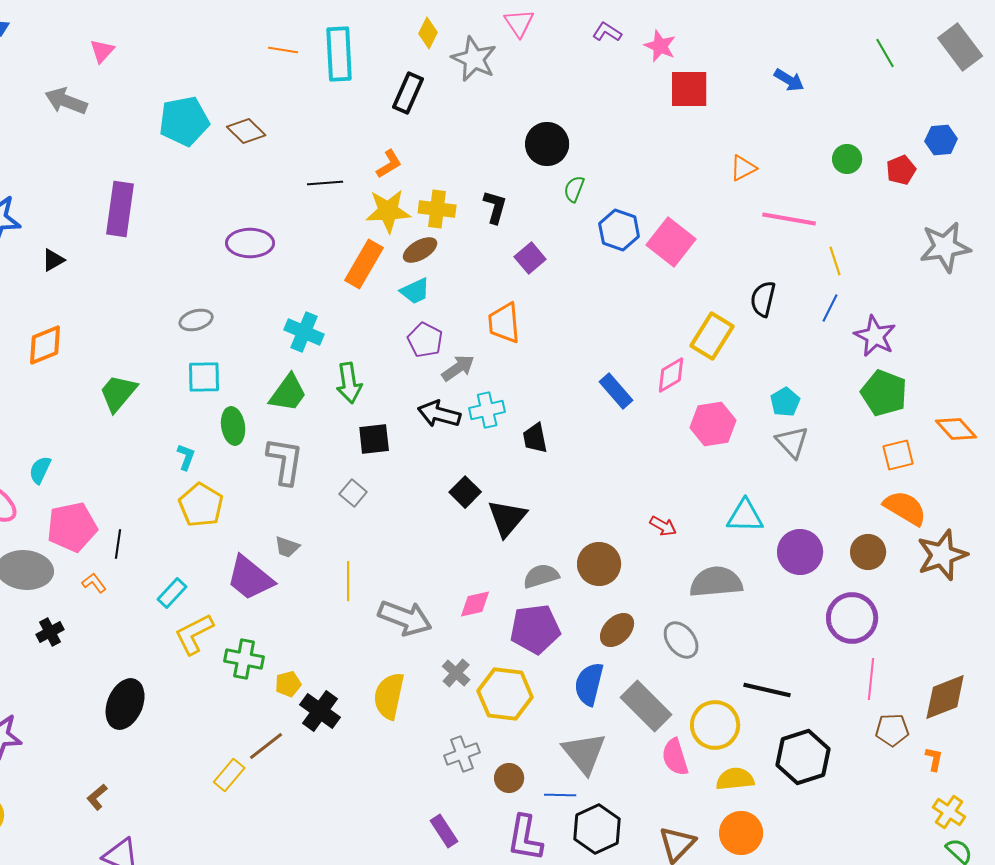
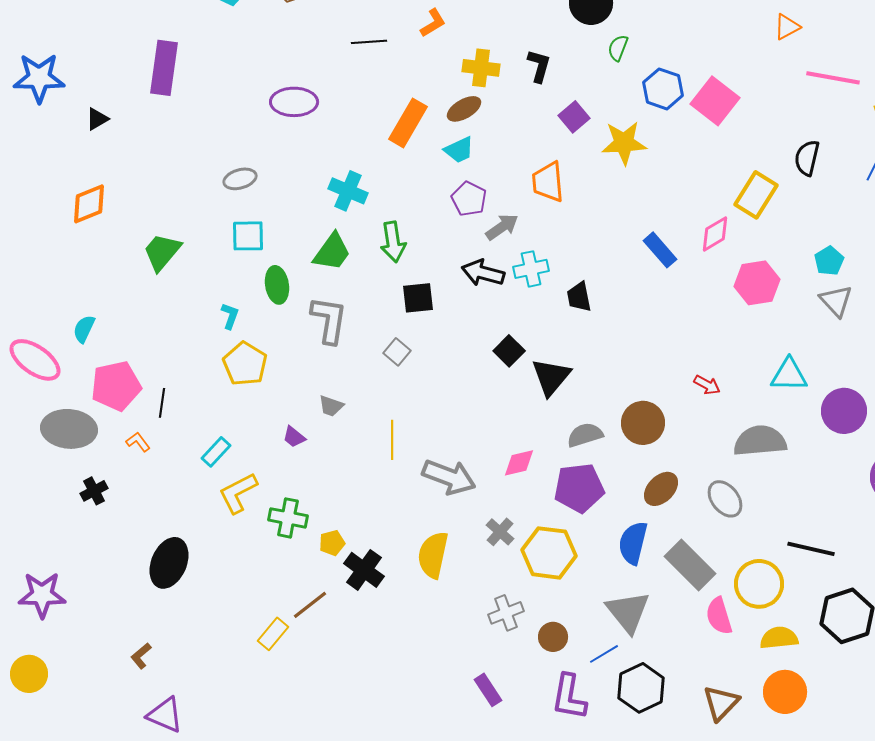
yellow star: (388, 211) -> (624, 143), moved
purple trapezoid: (250, 578) -> (294, 437), size x0.5
blue line: (560, 795) -> (604, 654), turned -32

